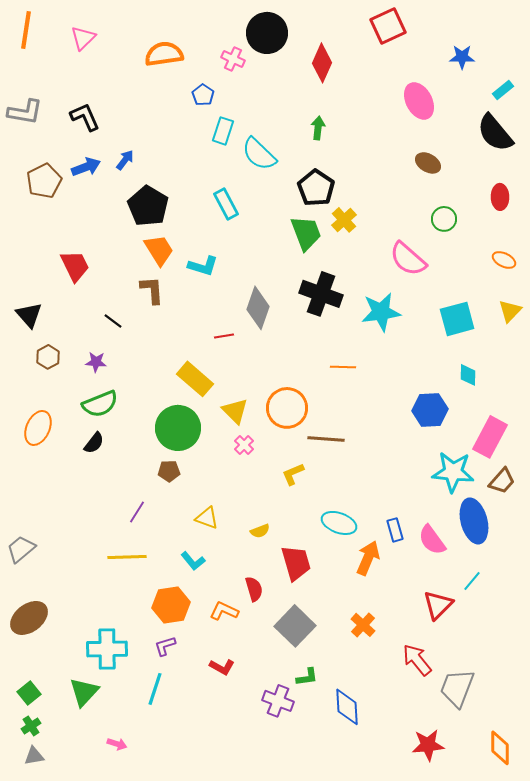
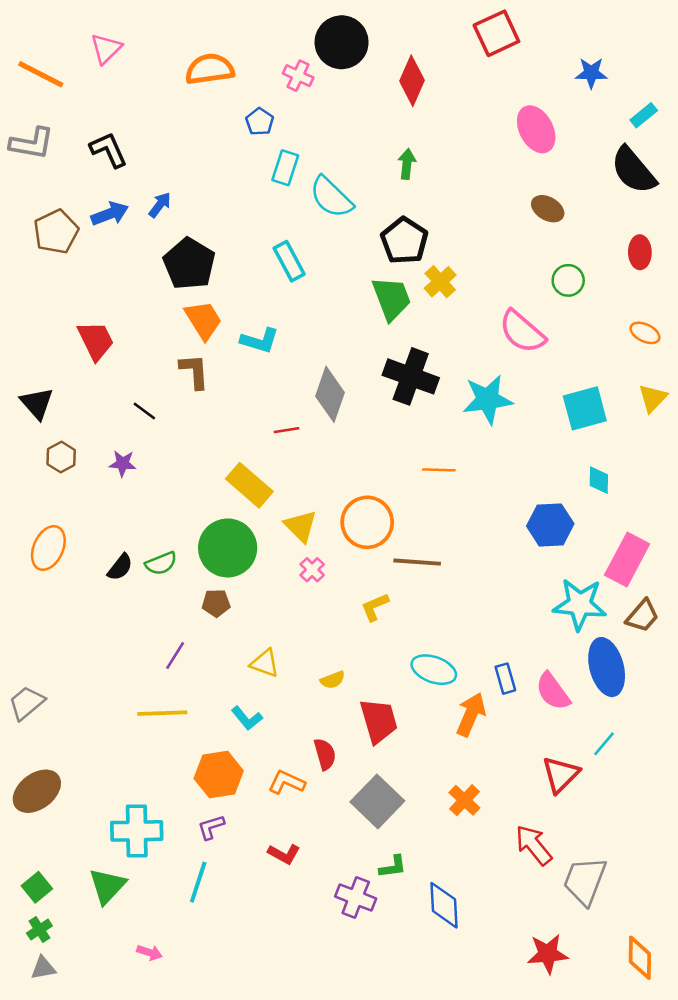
orange line: (26, 30) -> (41, 74), moved, turned -72
green semicircle: (100, 404) -> (161, 563), moved, size x0.7

